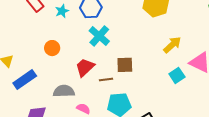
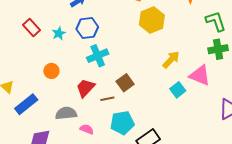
cyan cross: (99, 36) -> (98, 56), turned 30
brown square: (125, 65) -> (125, 83), turned -30

